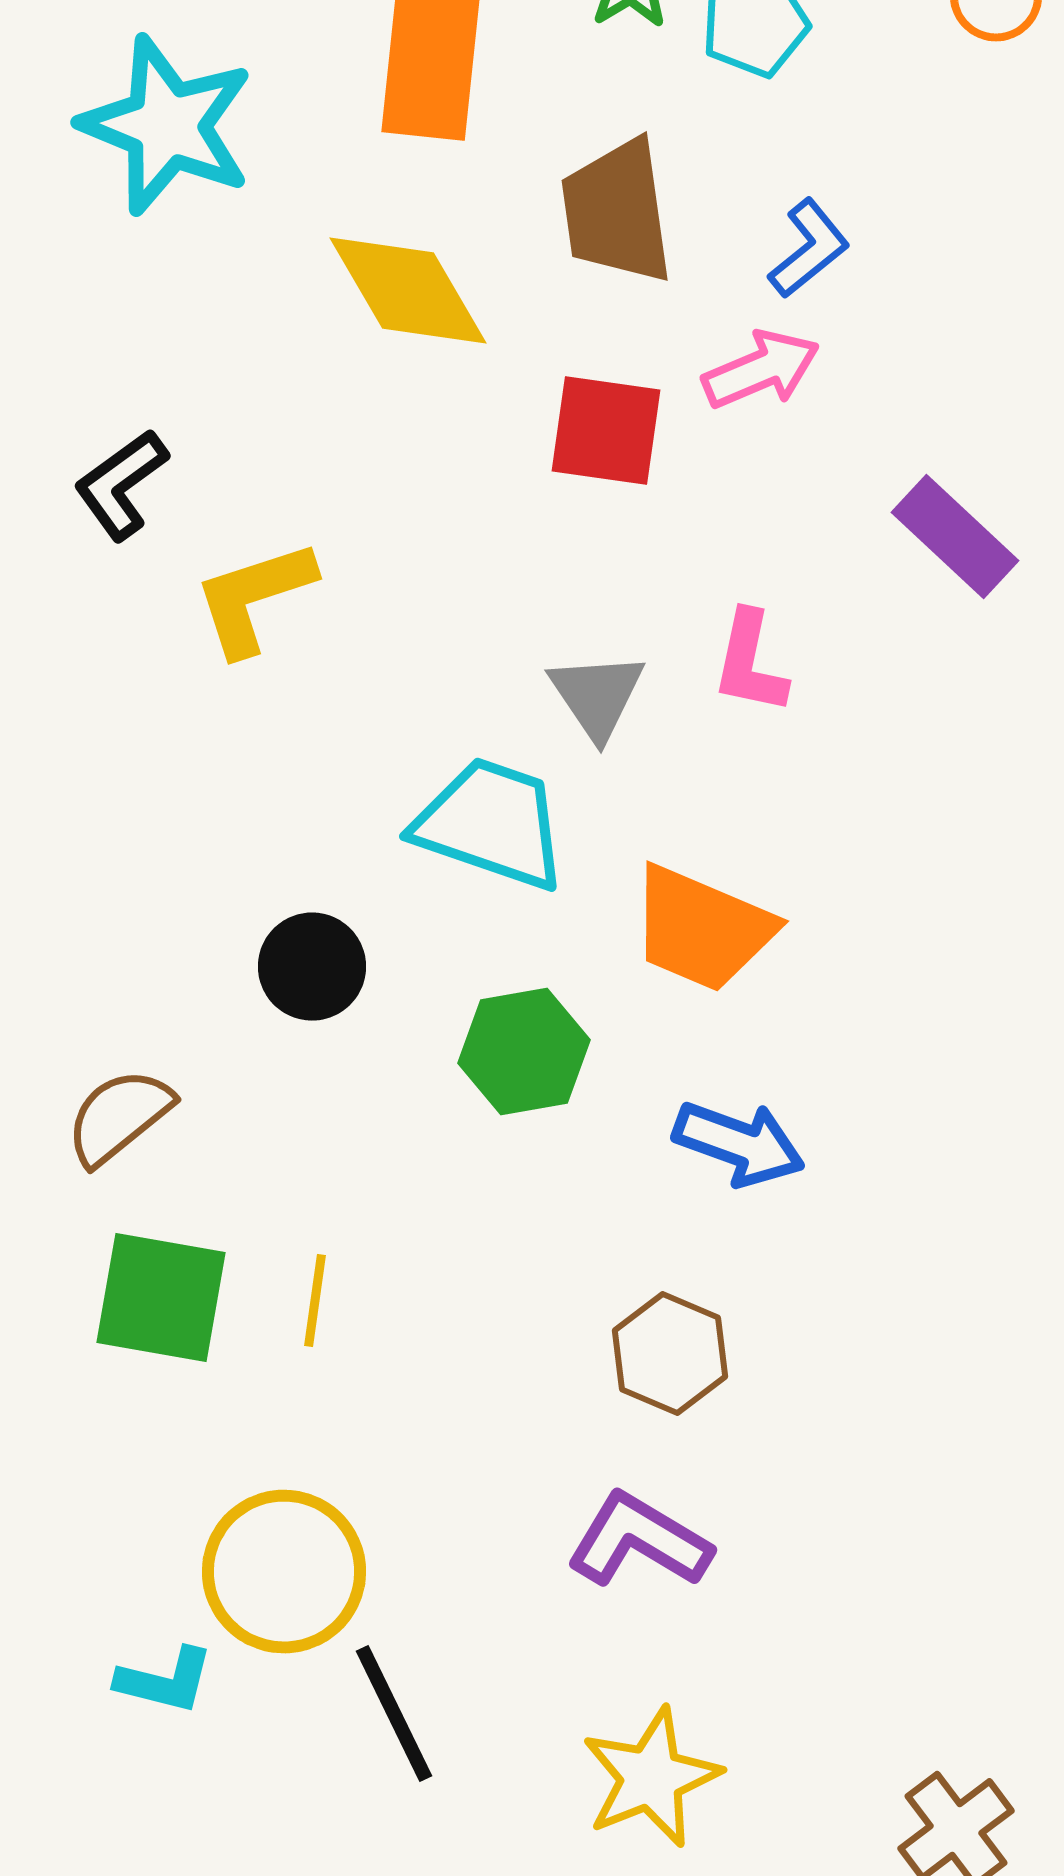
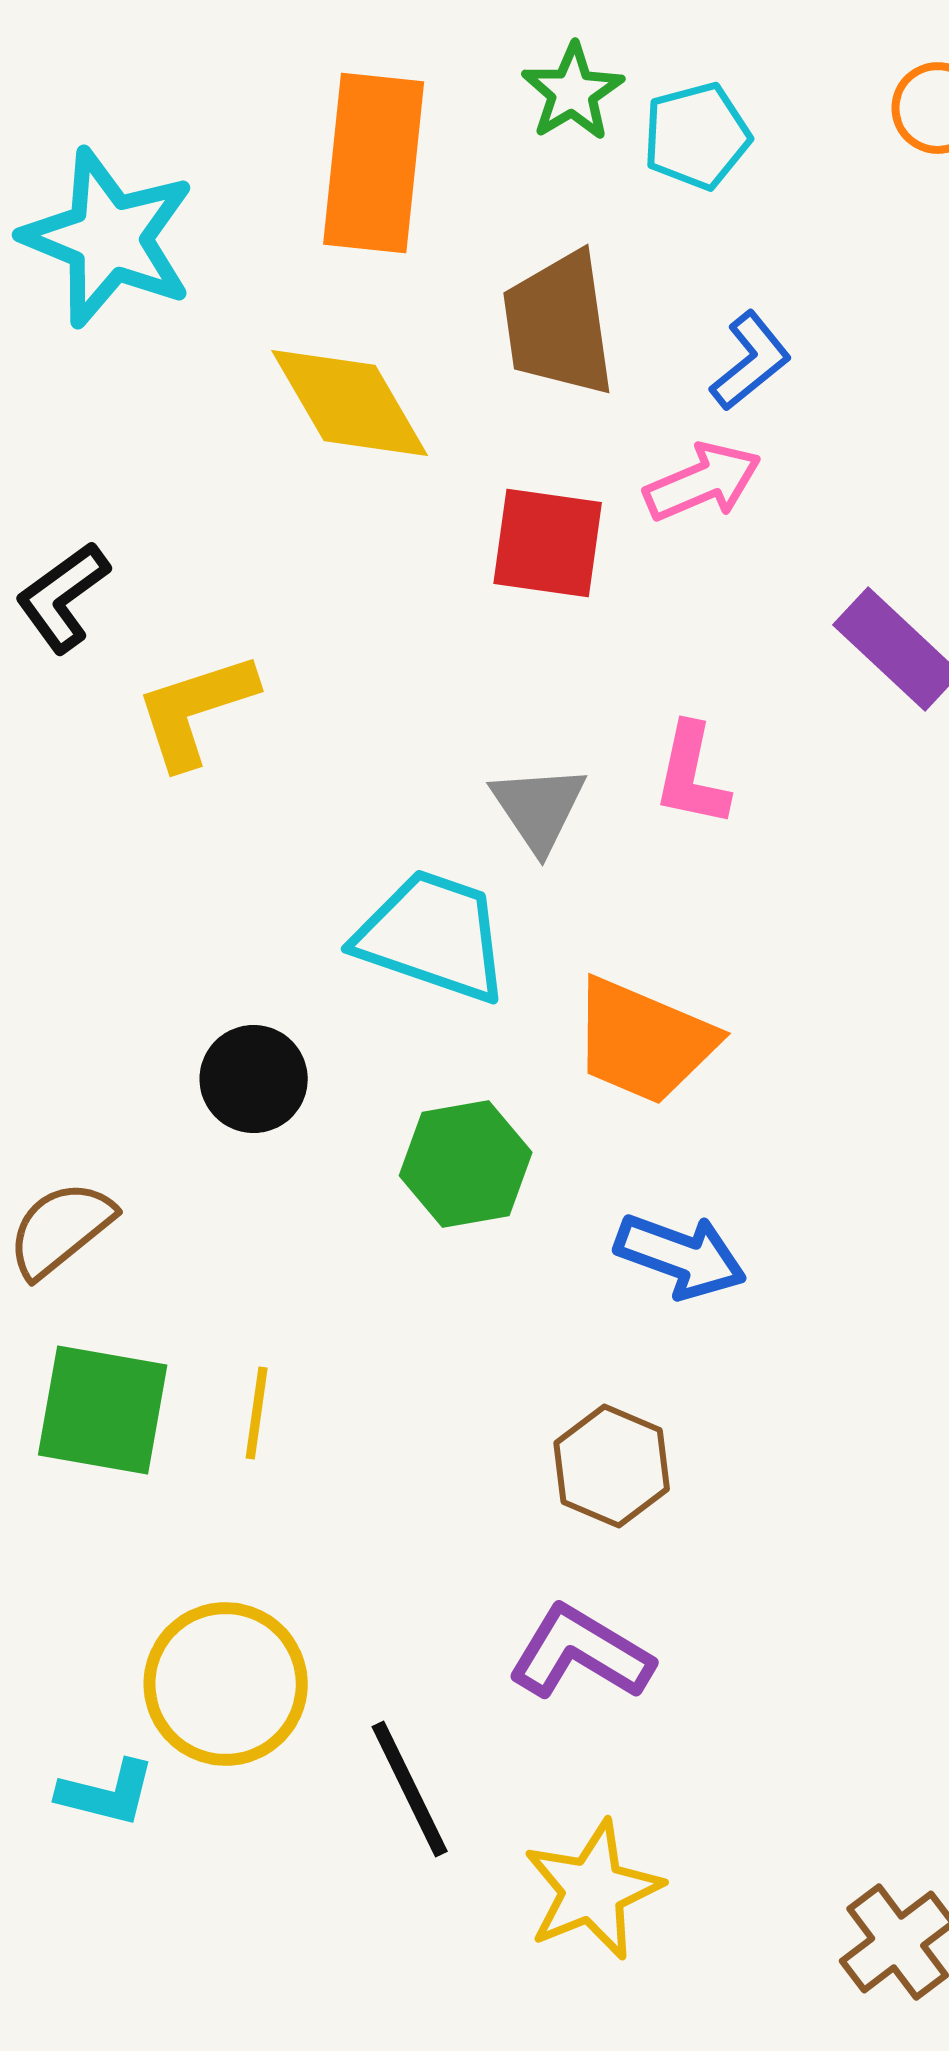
black line: (394, 1714) -> (410, 1789), moved

